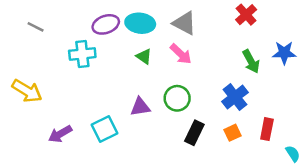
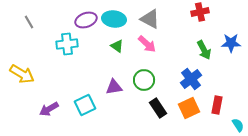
red cross: (246, 15) -> (200, 12), turned 30
gray line: (36, 27) -> (29, 22), turned 32
black rectangle: (194, 133) -> (158, 108), turned -60
orange square: (233, 133) -> (189, 108), size x1.5

